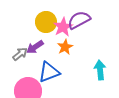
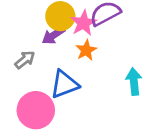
purple arrow: (35, 47) -> (53, 35), moved

